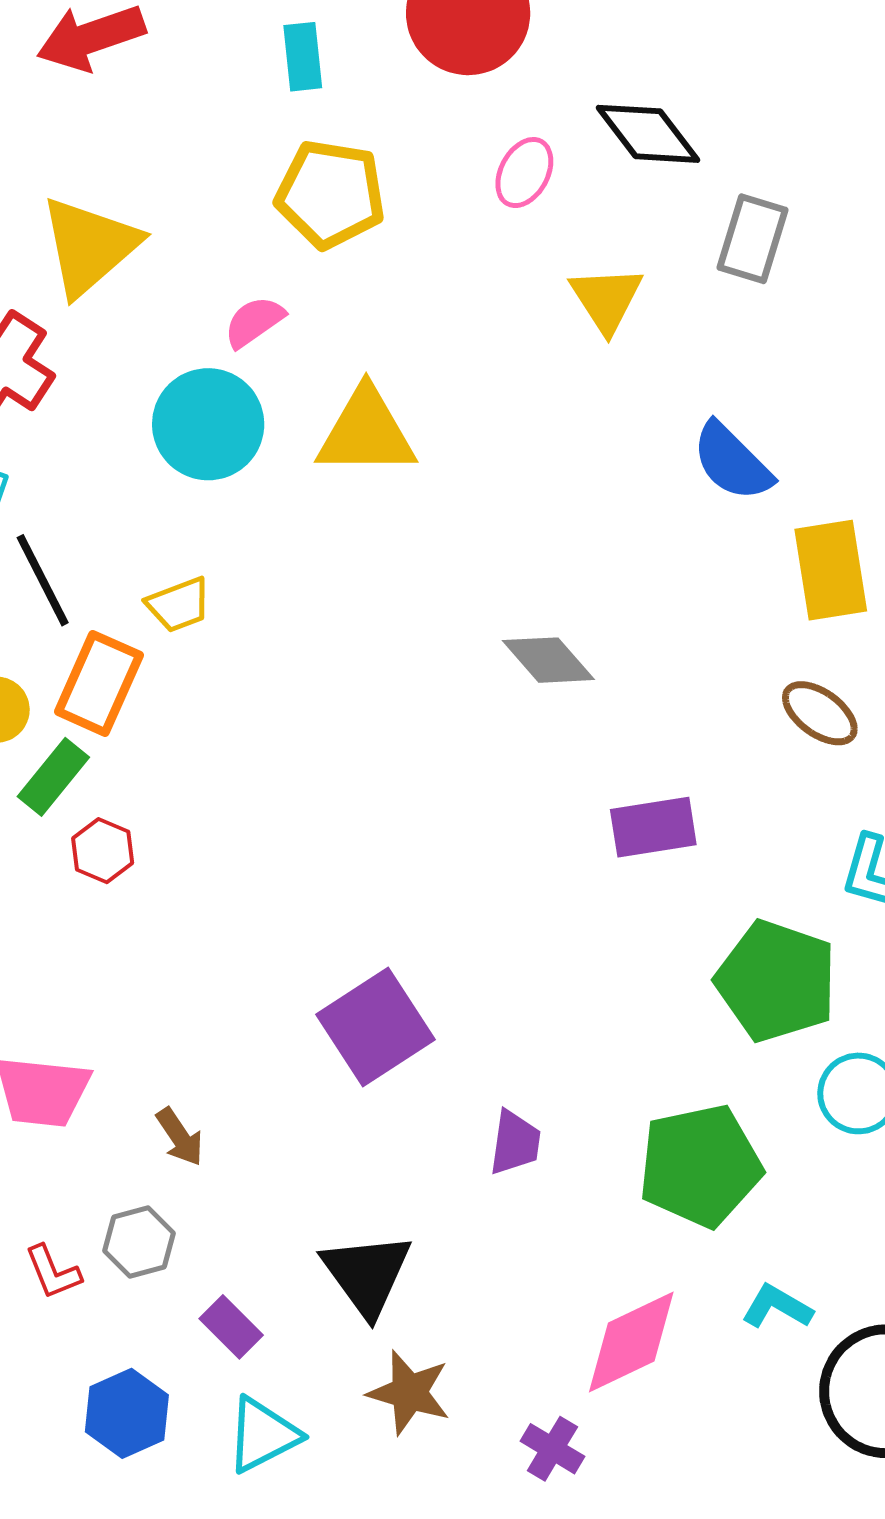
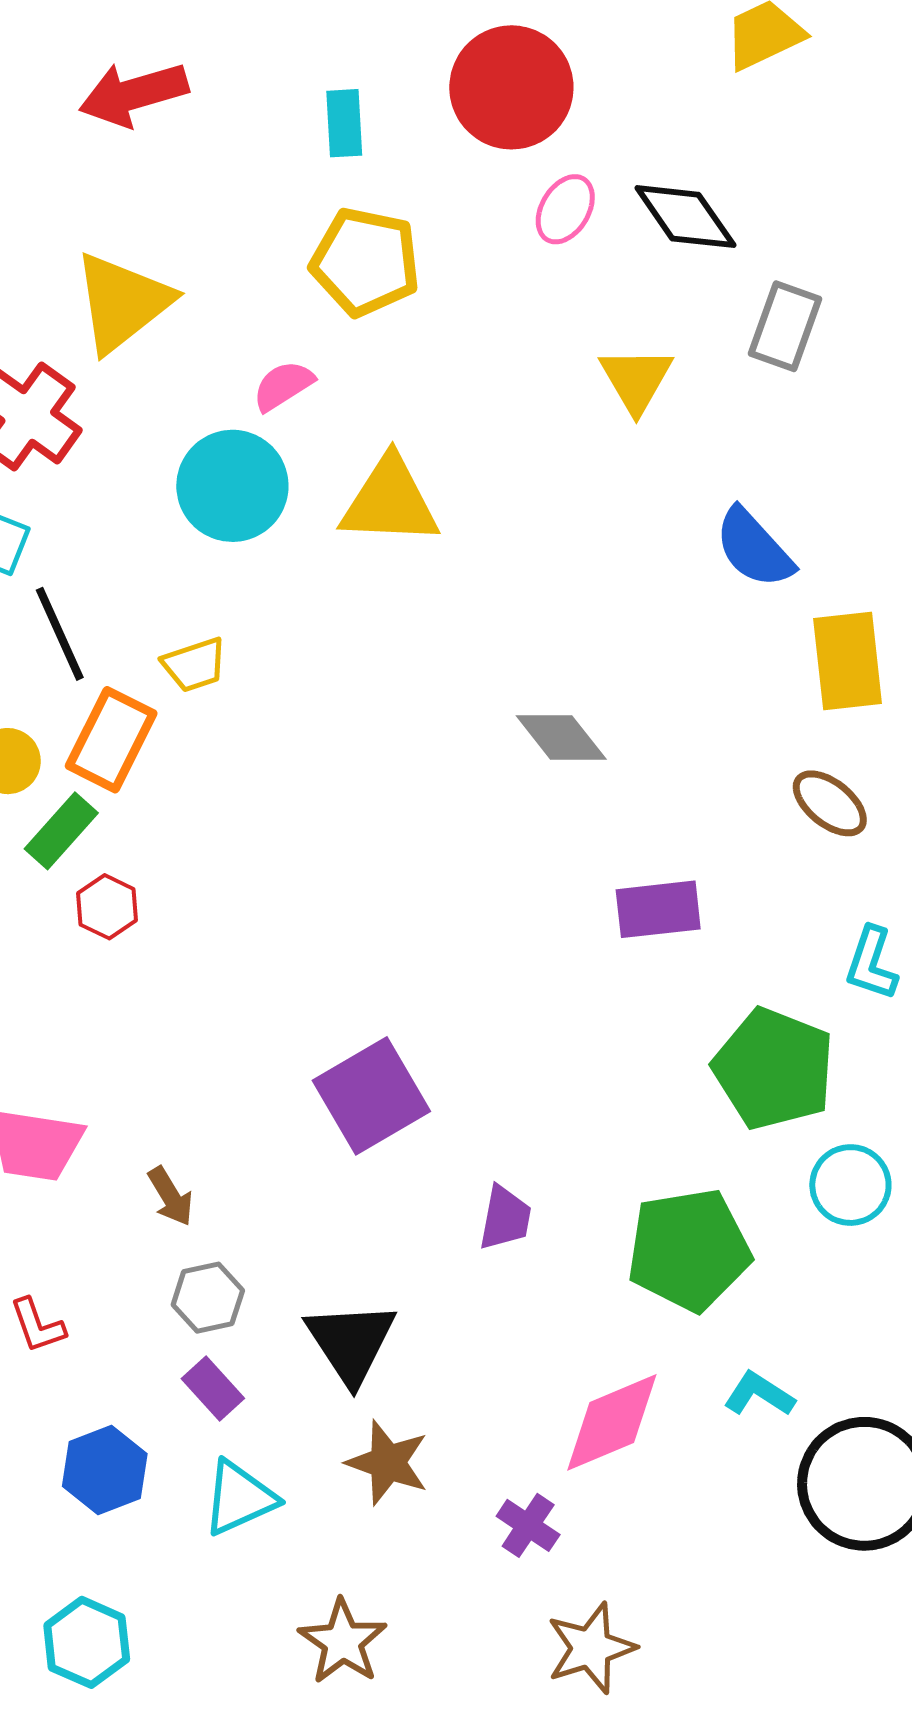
pink ellipse: (524, 173) -> (565, 209), moved
gray hexagon: (139, 1242) -> (208, 1298), moved

